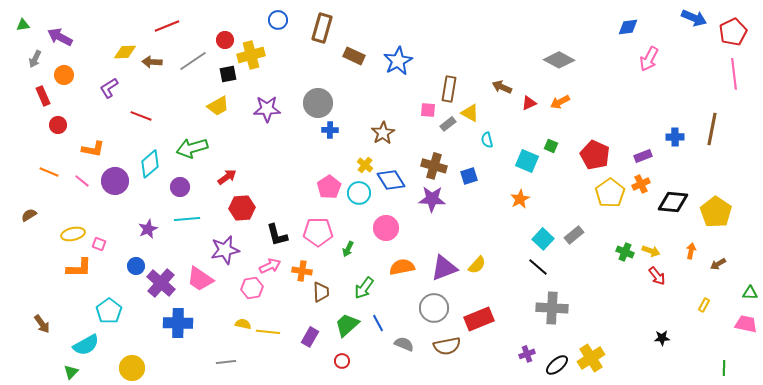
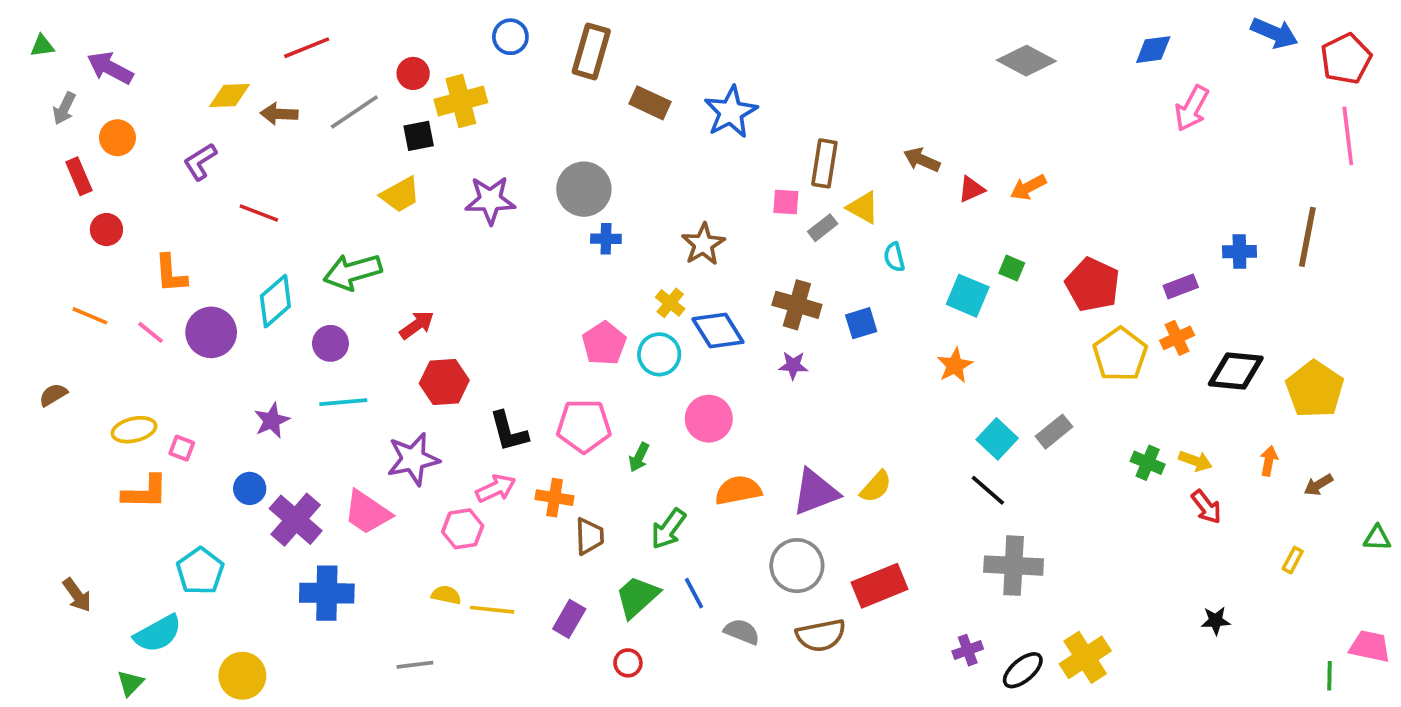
gray diamond: (559, 60) -> (1026, 61), moved
orange L-shape: (93, 149) -> (171, 274), turned 75
purple star: (432, 199) -> (793, 365), size x0.6
pink trapezoid: (746, 324) -> (1370, 646), moved

